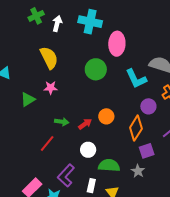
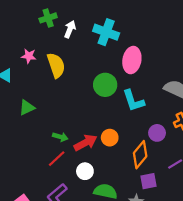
cyan L-shape: (136, 79) -> (133, 101), moved
pink star: (51, 88) -> (29, 56), moved
red arrow: (85, 124) -> (85, 143), size x1.5
red line: (47, 143) -> (57, 159), moved

